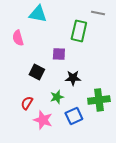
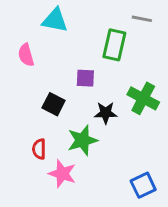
green star: (57, 97) -> (82, 140), size x1.5
green cross: (99, 100) -> (143, 98), moved, turned 35
red semicircle: (27, 103) -> (39, 149), turned -32
blue square: (74, 116) -> (143, 185), moved

